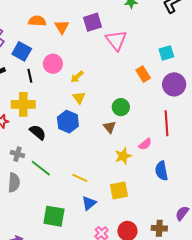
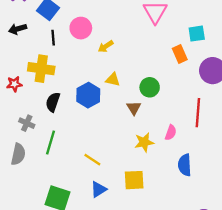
cyan square: (166, 53) -> (197, 34), moved
yellow triangle: (79, 98) -> (113, 80), moved, turned -48
black semicircle: (38, 132) -> (53, 102), turned -120
pink semicircle: (145, 144) -> (171, 133), turned -40
green line: (41, 168) -> (50, 143), turned 60

